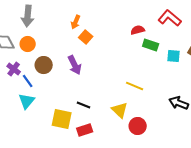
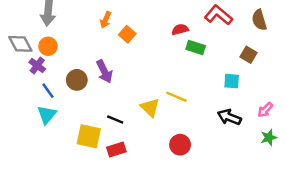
orange square: (86, 37) -> (127, 34), moved
cyan square: (174, 56) -> (232, 81), moved
brown circle: (44, 65) -> (77, 80), moved
purple cross: (14, 69) -> (37, 66), moved
yellow triangle: (120, 110) -> (150, 108), moved

